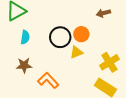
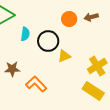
orange circle: (81, 34) -> (69, 19), moved
cyan semicircle: (25, 37) -> (25, 34), moved

